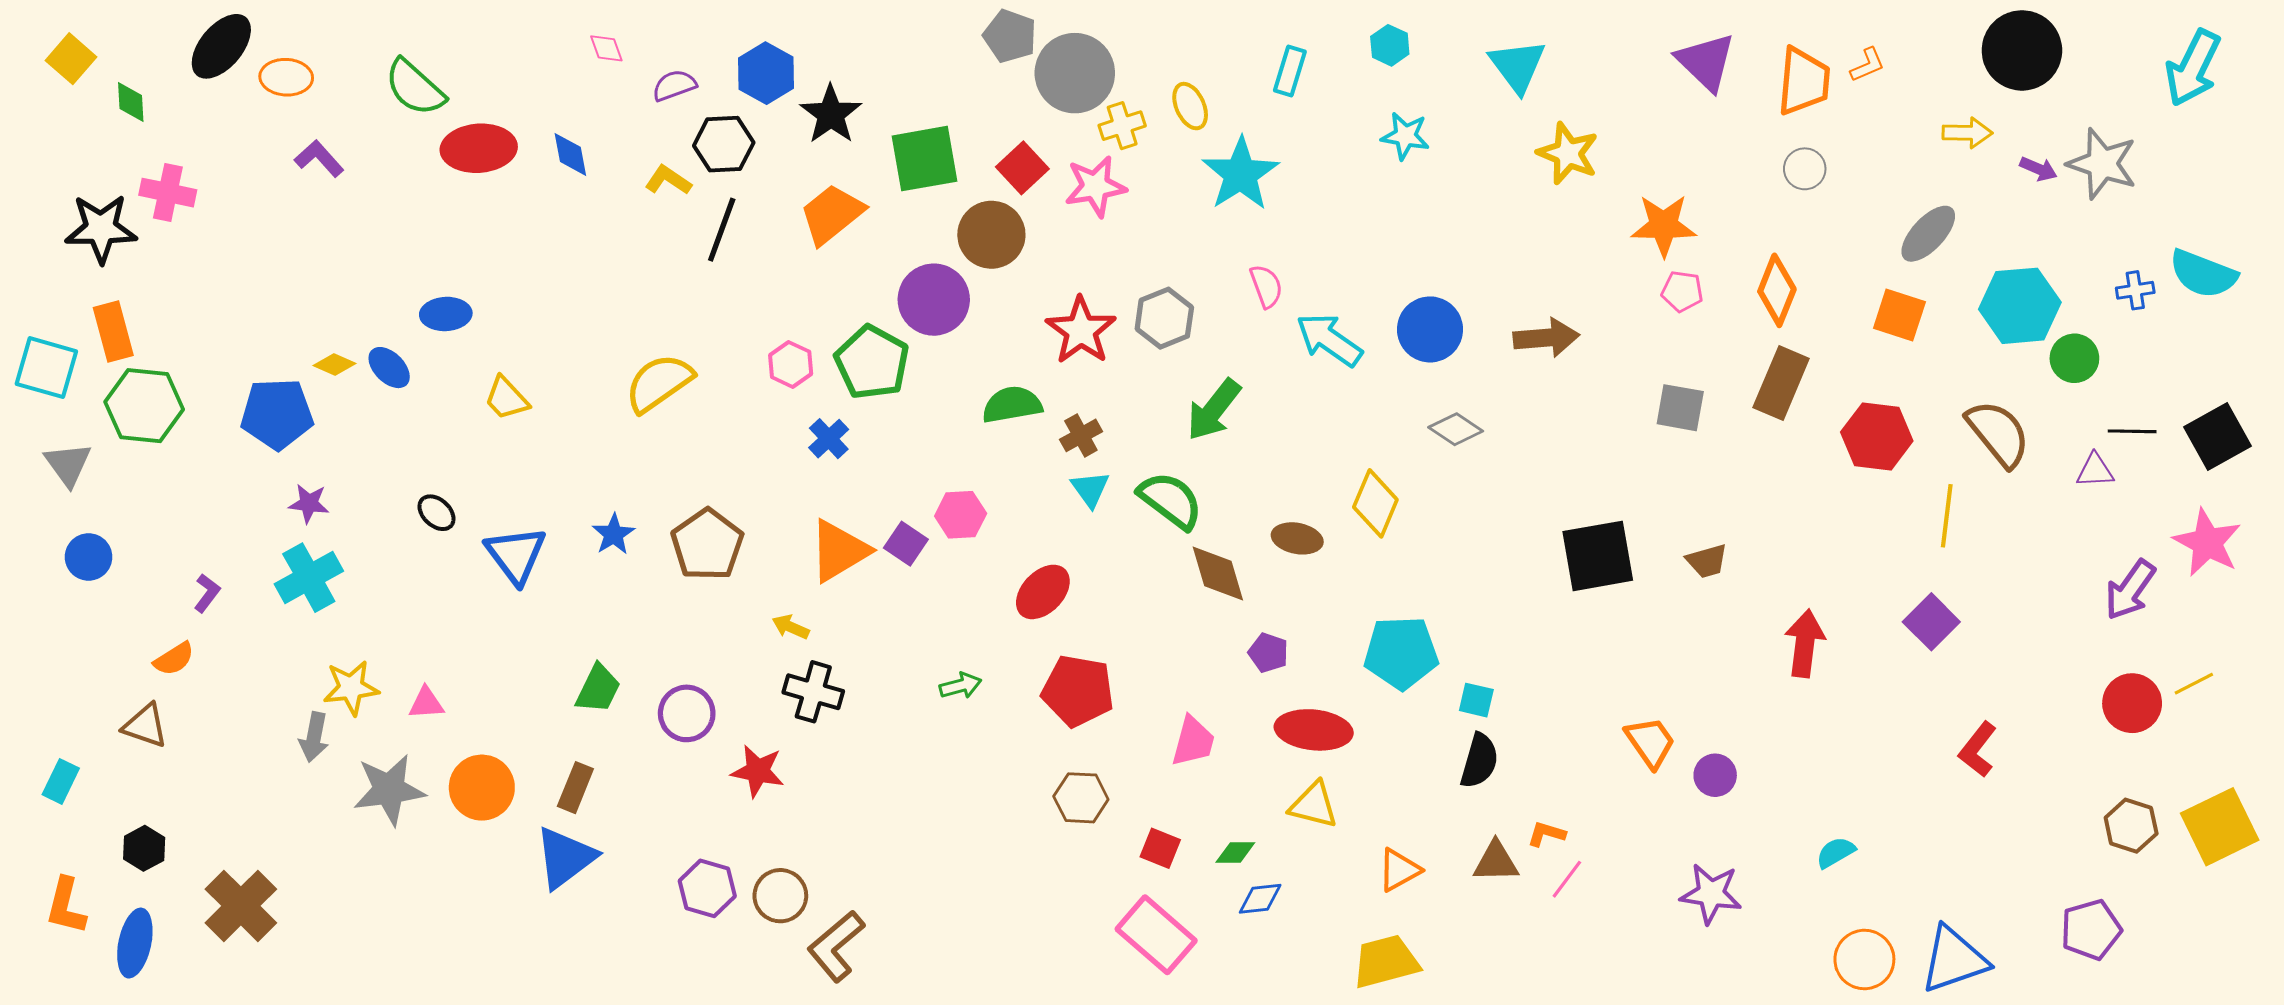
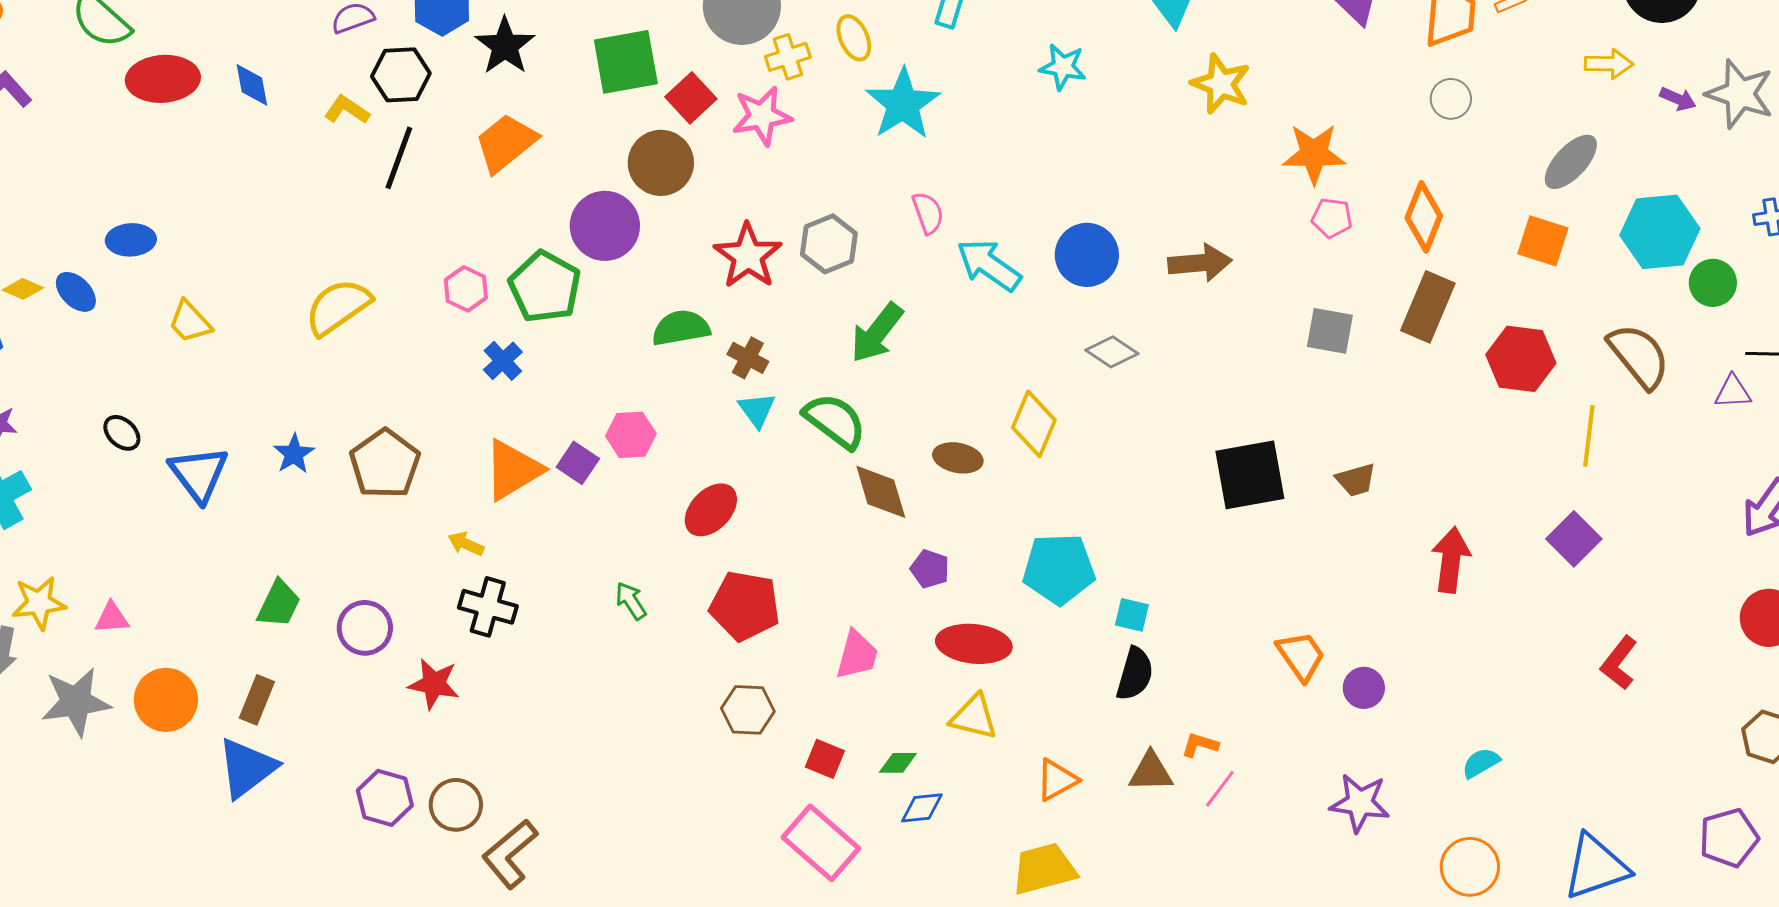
green square: (924, 159) -> (626, 62), moved
brown cross: (1081, 435) -> (748, 358), turned -33
green arrow: (961, 686) -> (631, 601), turned -108
orange circle: (1864, 959) -> (1470, 867), moved

